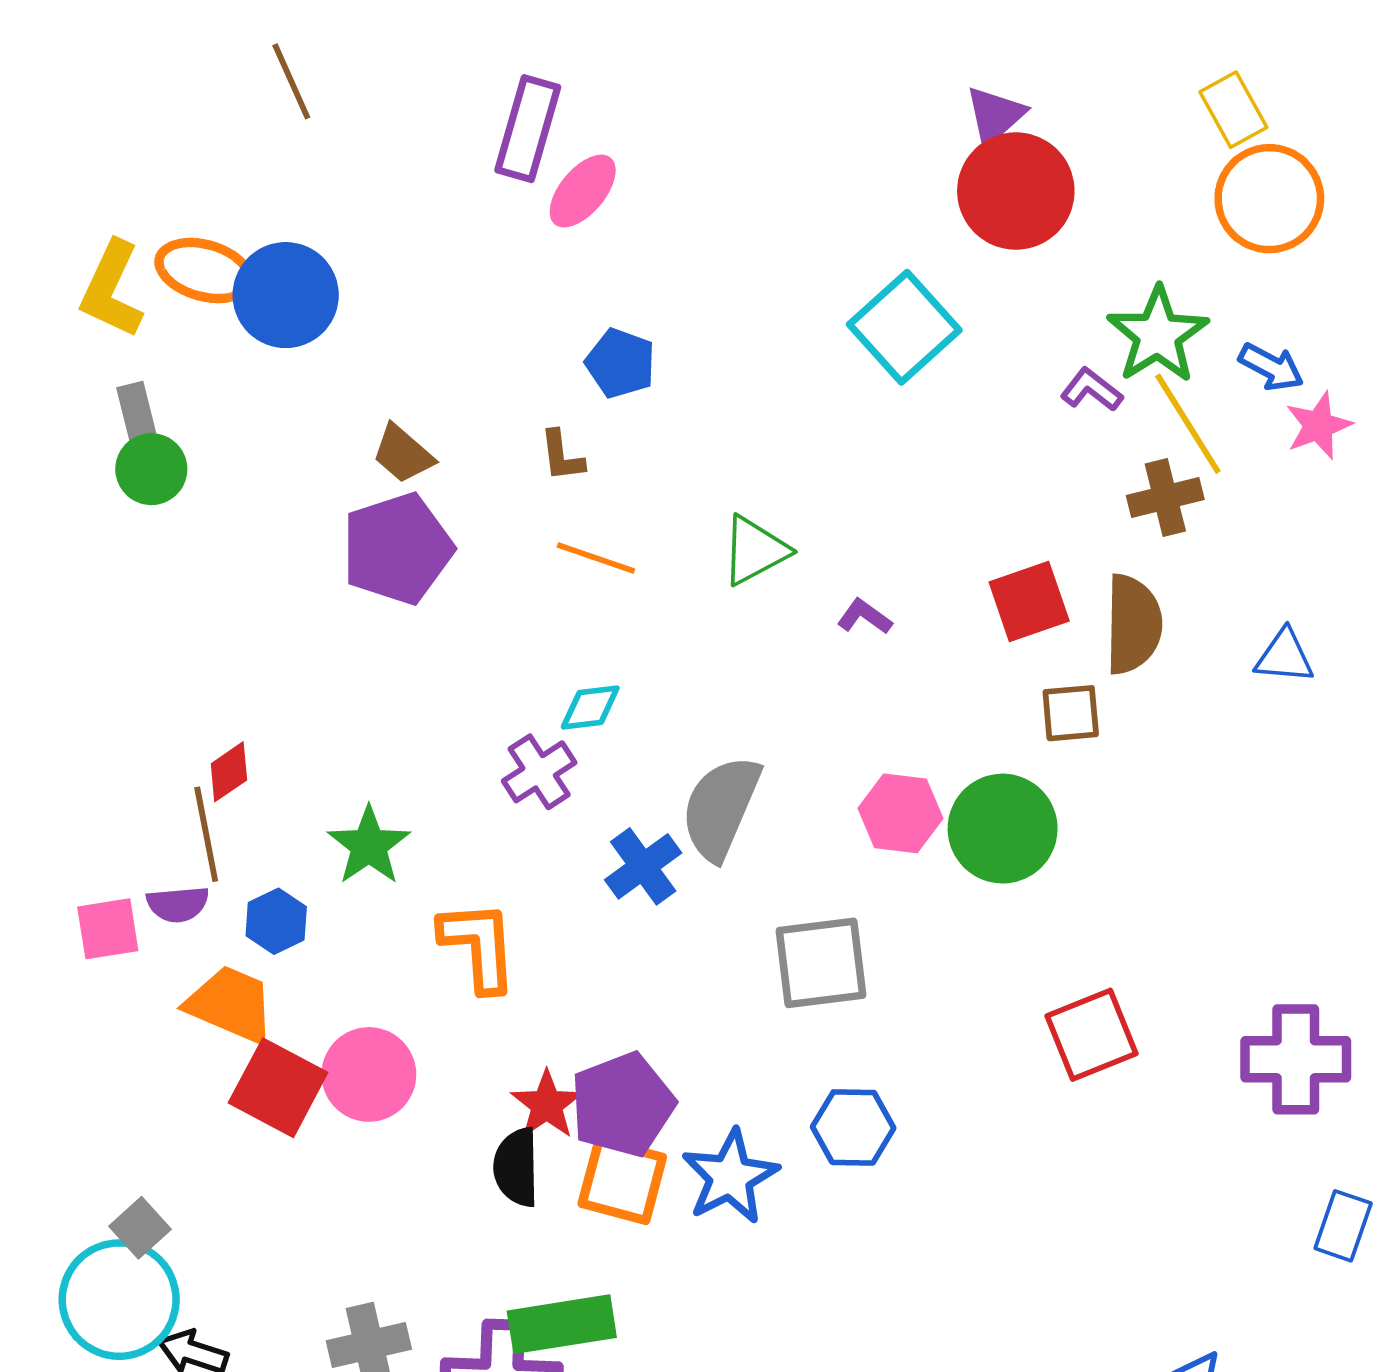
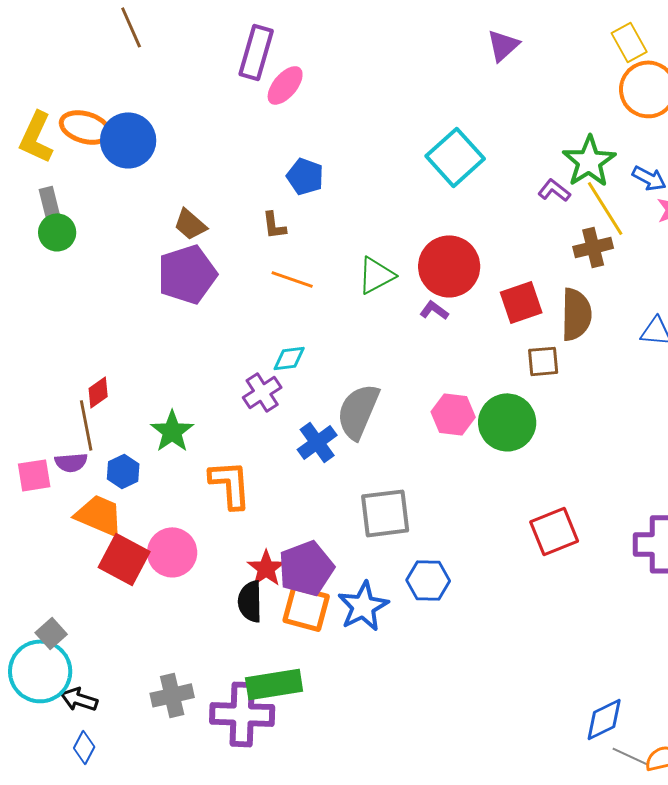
red circle: (1016, 191) -> (449, 266), moved
gray square: (821, 963) -> (385, 513), moved

